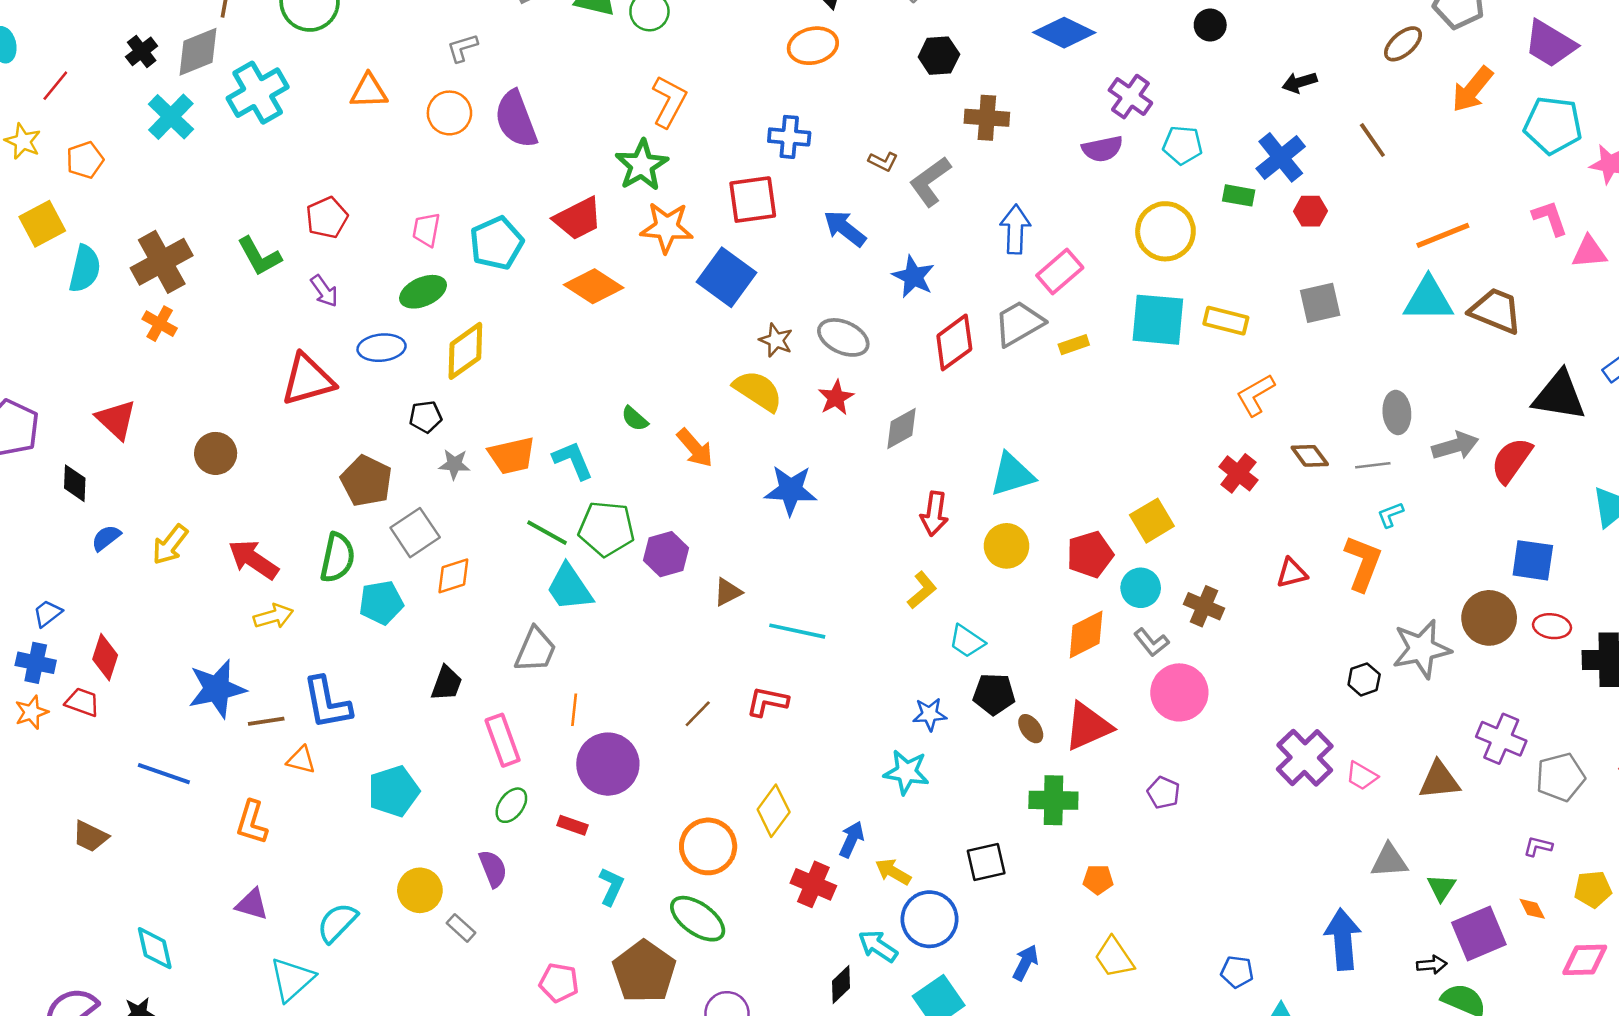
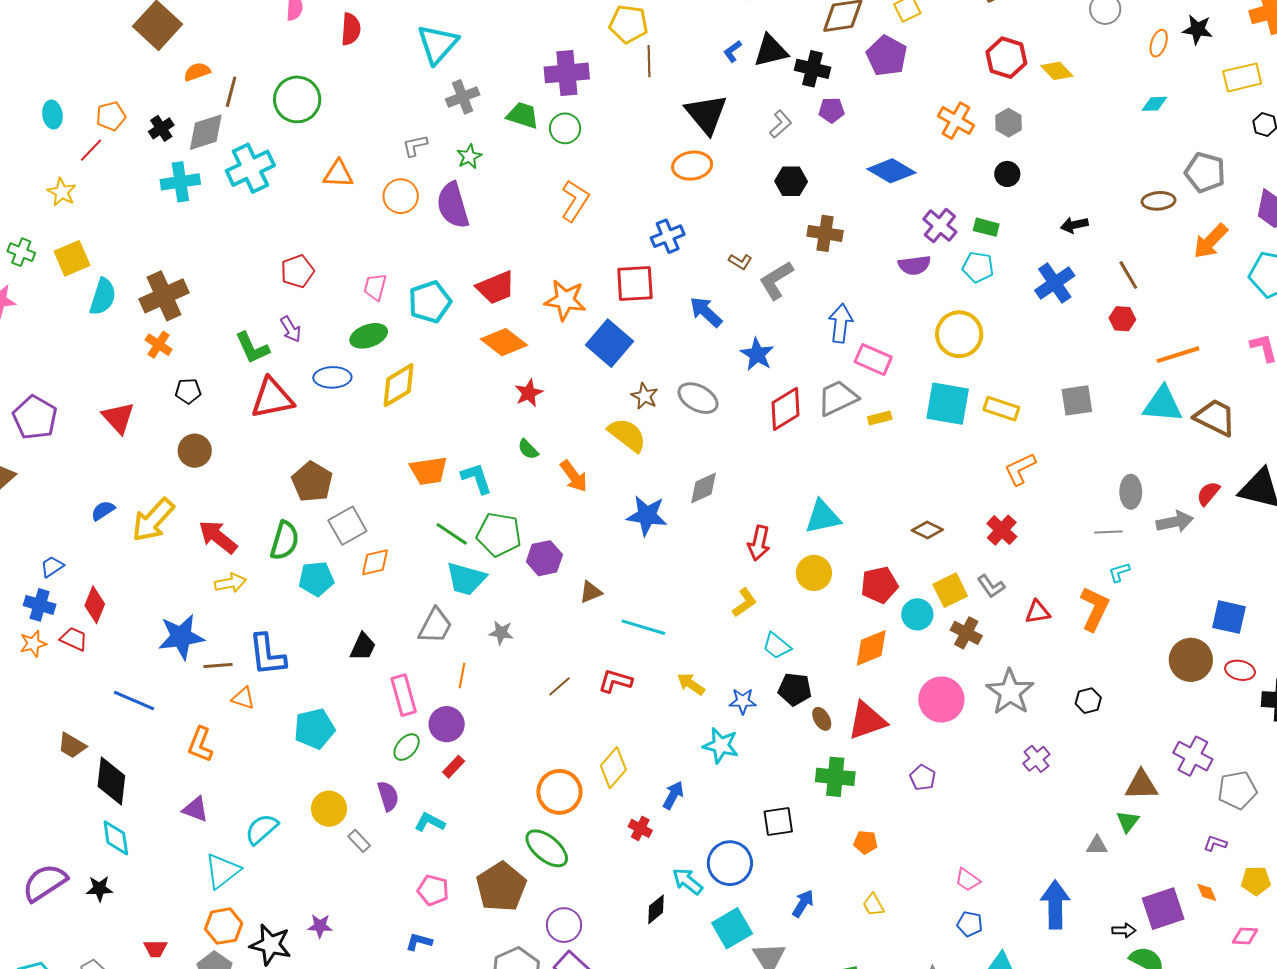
brown ellipse: (1403, 44) -> (1158, 201), turned 32
cyan cross: (171, 117) -> (180, 182), turned 33
blue cross: (789, 137) -> (668, 236), turned -32
orange pentagon: (85, 160) -> (111, 116), moved
green star: (642, 165) -> (469, 157), moved, size x0.6
green rectangle: (1239, 195) -> (986, 227), moved
red hexagon: (1311, 211) -> (1122, 319), moved
green L-shape: (259, 256) -> (252, 348), moved
pink rectangle: (1060, 272) -> (873, 359), turned 60
red star: (836, 398) -> (529, 393), moved
black pentagon: (426, 417) -> (188, 391), moved
gray diamond: (902, 428) -> (703, 488), moved
brown diamond: (1310, 456) -> (927, 530), moved, turned -32
red semicircle: (1512, 460) -> (1208, 493), moved, size x0.7
gray star: (454, 464) -> (501, 633), moved
black diamond: (75, 483) -> (111, 781), moved, size x1.6
yellow square: (1152, 521) -> (950, 590), moved
yellow arrow: (170, 545) -> (153, 520), size x1.4
cyan trapezoid: (569, 588) -> (466, 579), turned -45
gray L-shape: (1151, 642) -> (991, 586), moved
gray star: (1422, 649) -> (1010, 692), moved, turned -30
purple cross: (1305, 758) -> (1036, 759), size x0.6
purple circle: (608, 764) -> (447, 724), moved, size x0.7
pink trapezoid: (1362, 776) -> (968, 880), moved
red rectangle: (572, 825) -> (454, 767), turned -70
gray triangle: (1389, 861) -> (1097, 846), size x0.7
yellow arrow: (893, 872) -> (691, 684), moved
red cross: (813, 884) -> (640, 828), size x0.7
cyan L-shape: (611, 886) -> (430, 822), moved, turned -92
green triangle: (1441, 888) -> (1128, 822), moved
yellow trapezoid: (1114, 957) -> (873, 905), size x0.7
pink diamond: (1585, 960) -> (1245, 936), size x0.7

